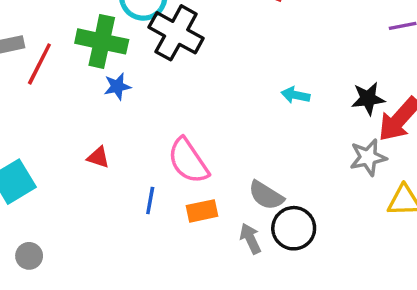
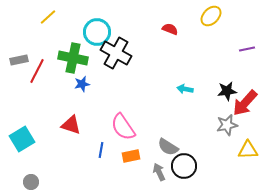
red triangle: (98, 157) -> (71, 125), size x1.5

